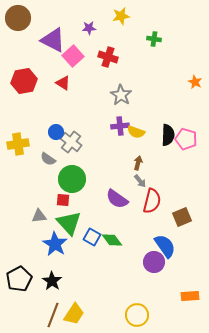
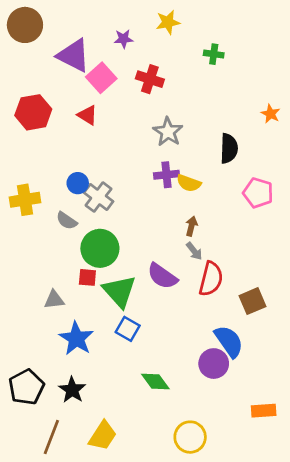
black semicircle: (168, 135) -> (229, 148), moved
green triangle: (69, 223) -> (119, 291), moved
green diamond: (112, 240) -> (155, 382), moved
brown line: (53, 315) -> (51, 437), moved

